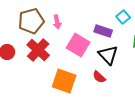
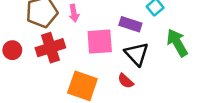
pink square: (78, 45) -> (100, 42), turned -35
red cross: (38, 50) -> (50, 48), turned 30

